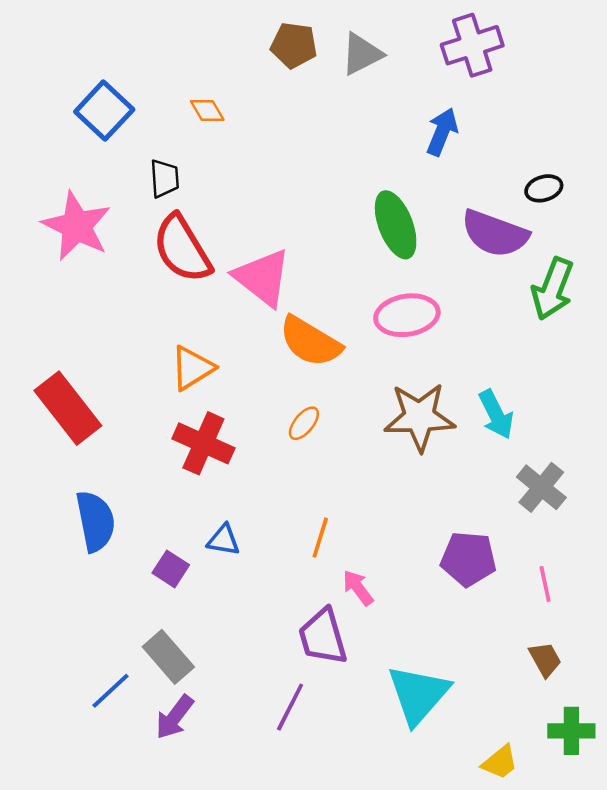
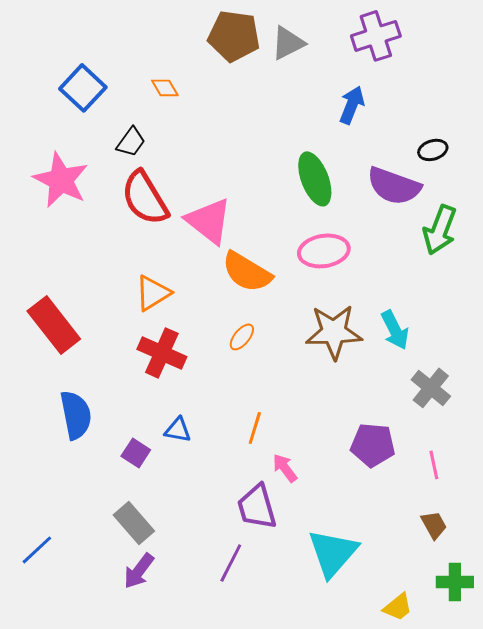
brown pentagon: (294, 45) -> (234, 36), size x1.4
black trapezoid: (165, 178) -> (131, 142), turned 40
blue line: (111, 691) -> (37, 550), moved

